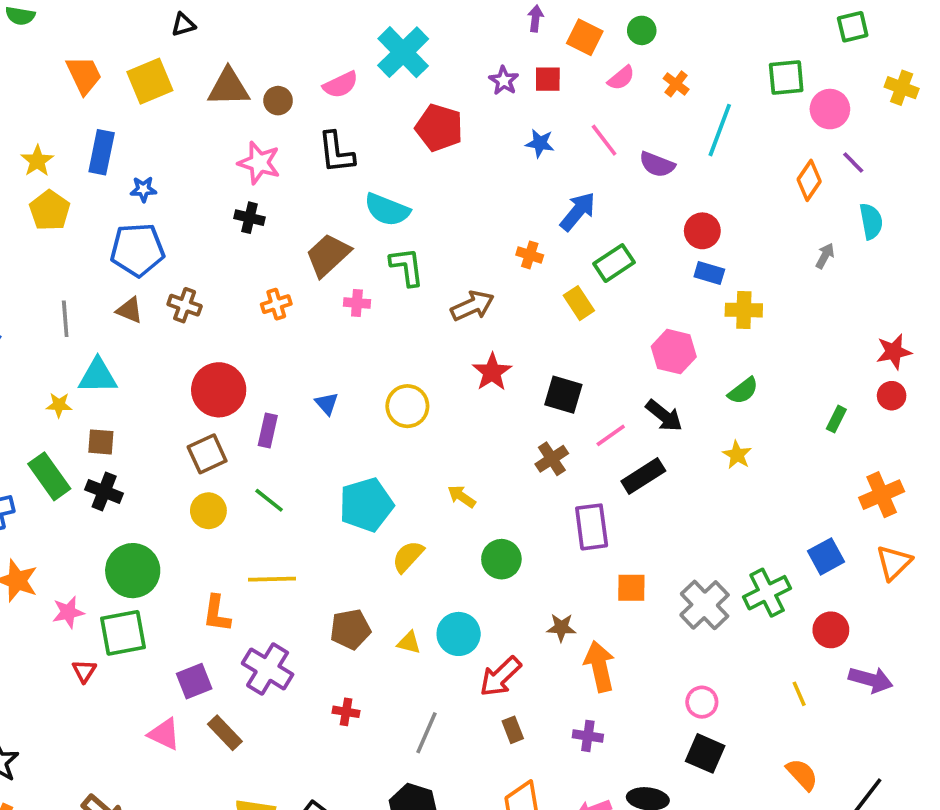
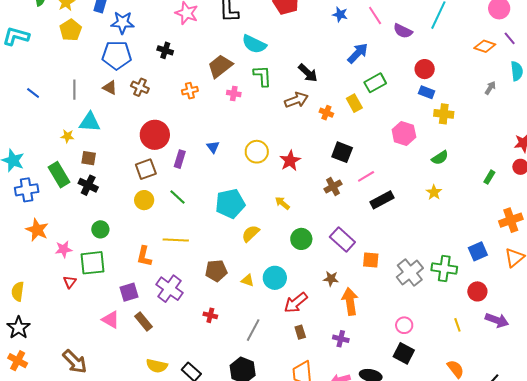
orange diamond: (809, 180) -> (485, 46), turned 70
blue star: (143, 189) -> (123, 23), size x1.6
black cross: (249, 218) -> (165, 50), moved
orange cross: (530, 255) -> (326, 113), moved
red star: (492, 372) -> (290, 161), moved
black arrow: (664, 416) -> (308, 73), moved
purple rectangle: (592, 527) -> (342, 240), moved, turned -45
green circle: (133, 571) -> (100, 229), size x0.6
green cross: (767, 593) -> (444, 269), turned 30

